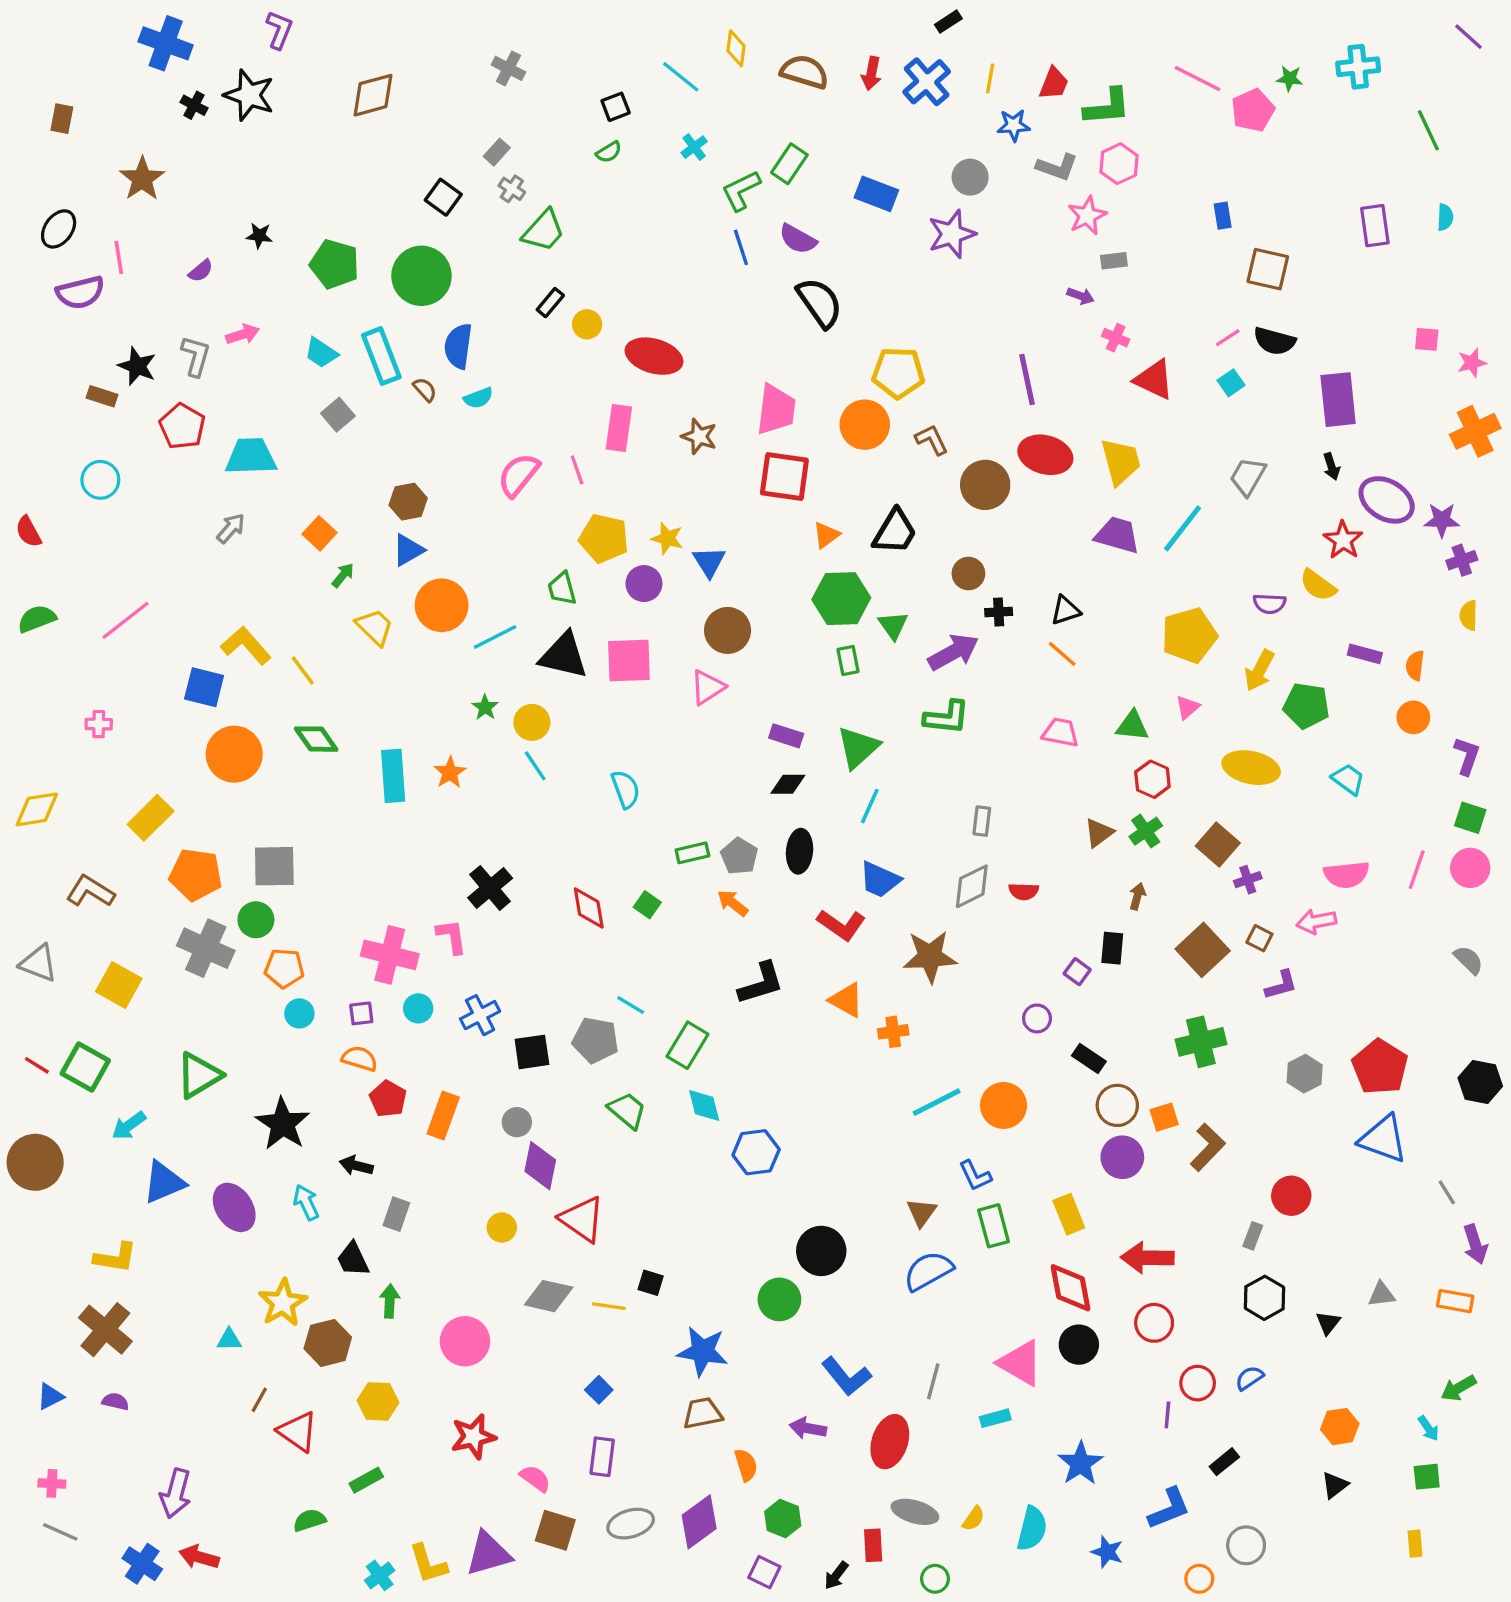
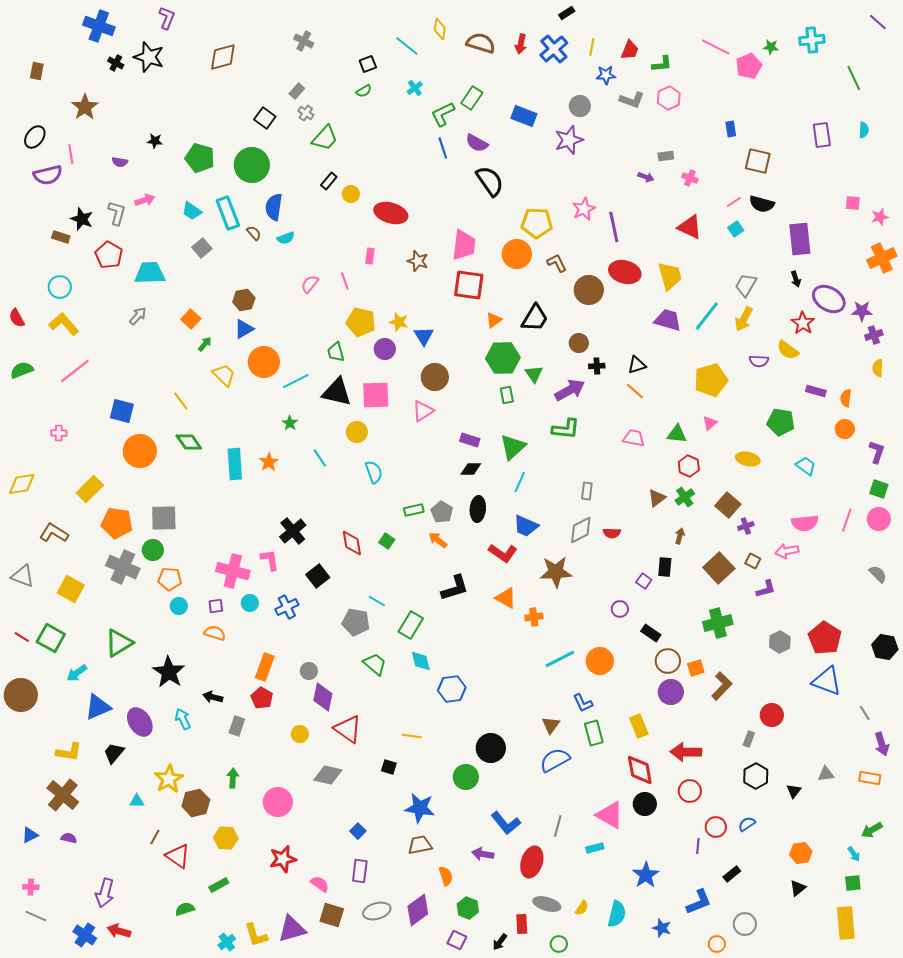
green L-shape: (1107, 107) -> (662, 64), size x0.7
pink star: (1087, 216) -> (584, 209), moved
purple semicircle: (201, 271) -> (120, 162), turned 49
pink cross: (1116, 338) -> (690, 178), moved
pink rectangle: (619, 428) -> (370, 256), size x0.6
pink semicircle: (519, 475) -> (310, 284), size x0.7
yellow L-shape: (246, 645) -> (64, 324), moved
yellow arrow: (1259, 671) -> (744, 319), moved
yellow circle: (532, 722) -> (357, 432), moved
yellow ellipse: (1251, 768) -> (748, 459), size x0.7
black square: (532, 1052) -> (318, 576), moved, turned -30
red pentagon: (388, 1099) -> (262, 698), moved
black trapezoid: (353, 1259) -> (114, 753), moved, turned 65
yellow line: (609, 1306) -> (412, 736), moved
yellow rectangle: (1415, 1544) -> (846, 923), size x2.0

